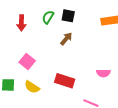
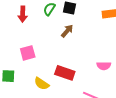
pink square: (27, 61) -> (28, 53), turned 35
yellow semicircle: (32, 87) -> (42, 84), moved

